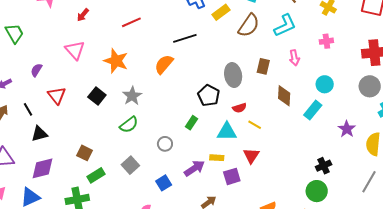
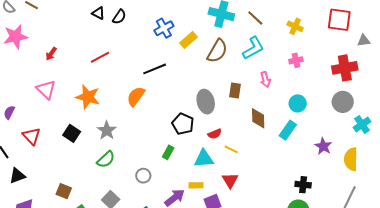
black cross: (324, 166) -> (303, 185), turned 35

